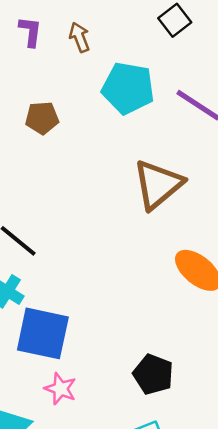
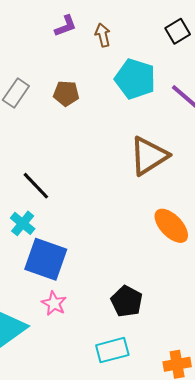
purple L-shape: (30, 32) -> (66, 26), turned 55

